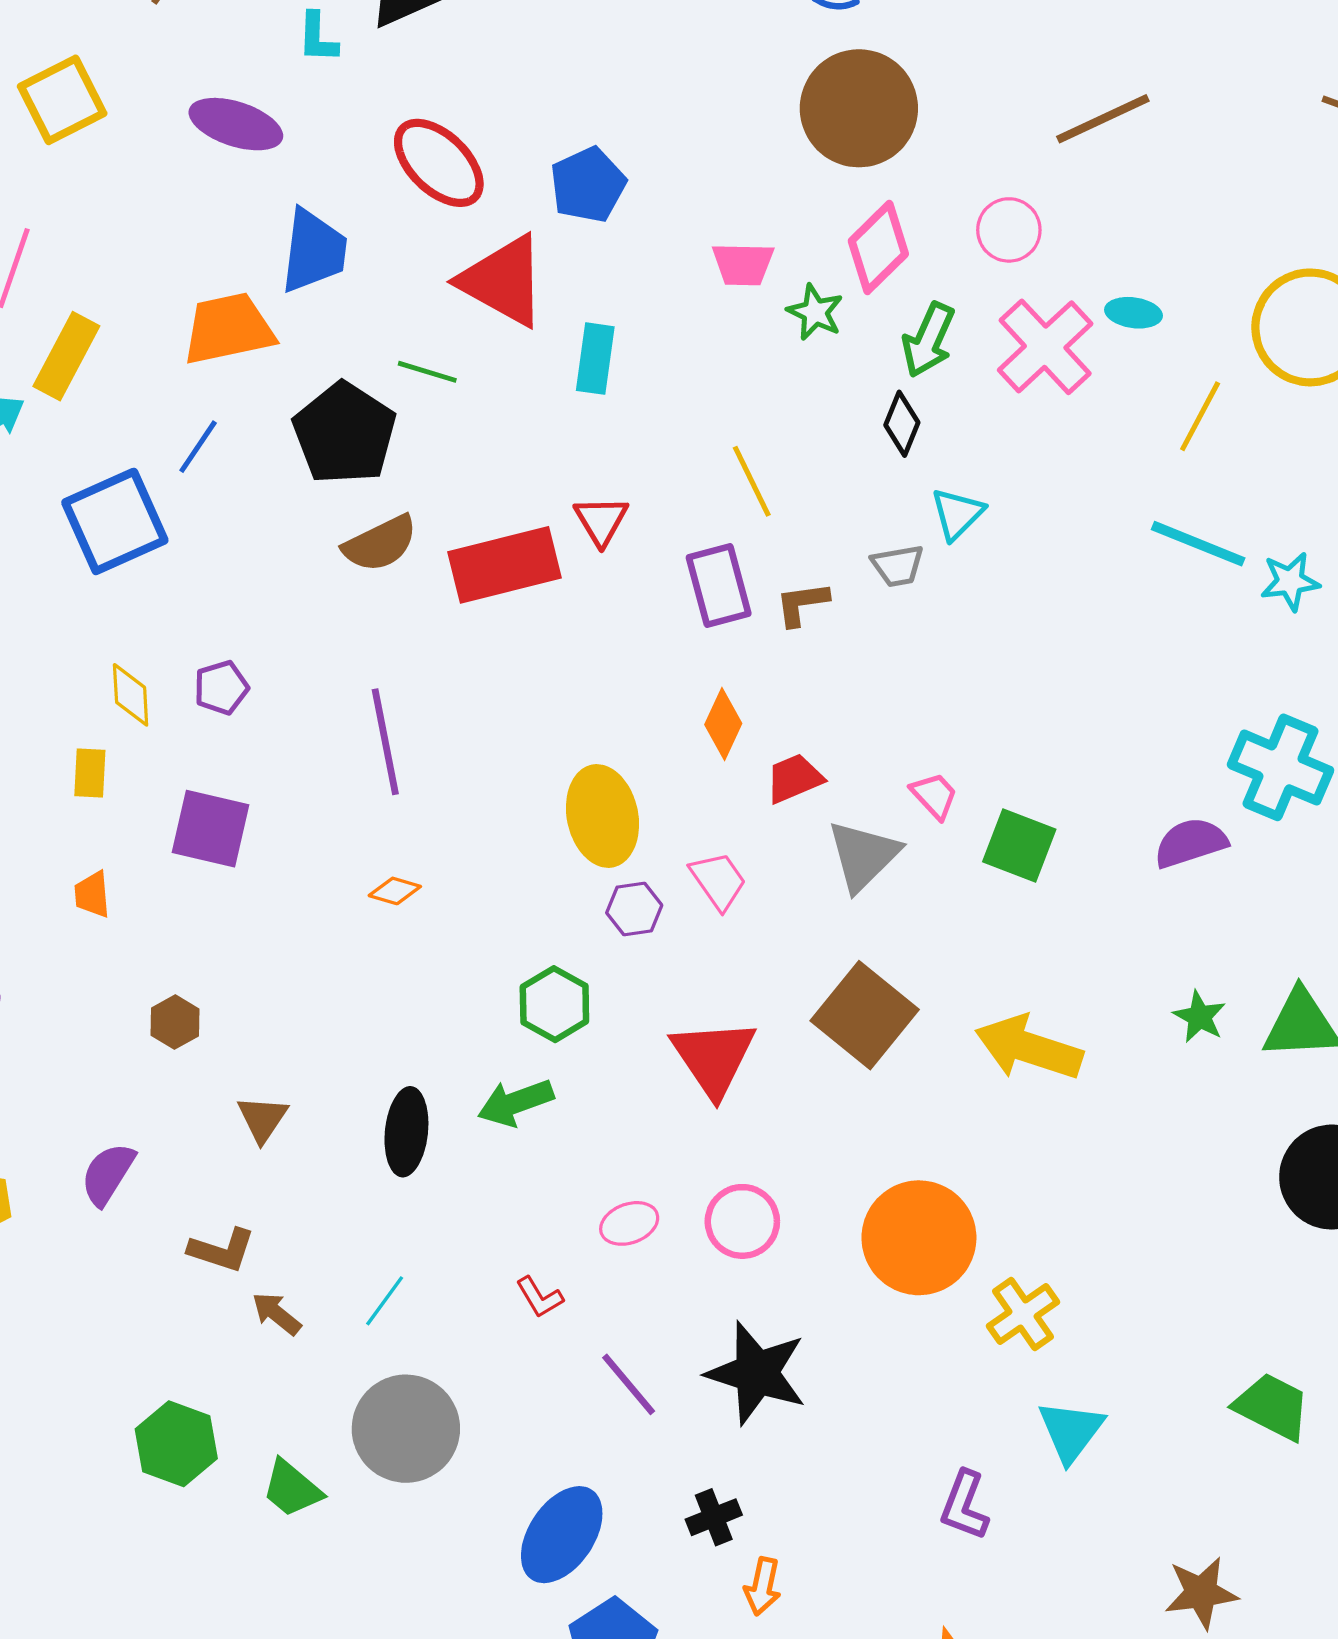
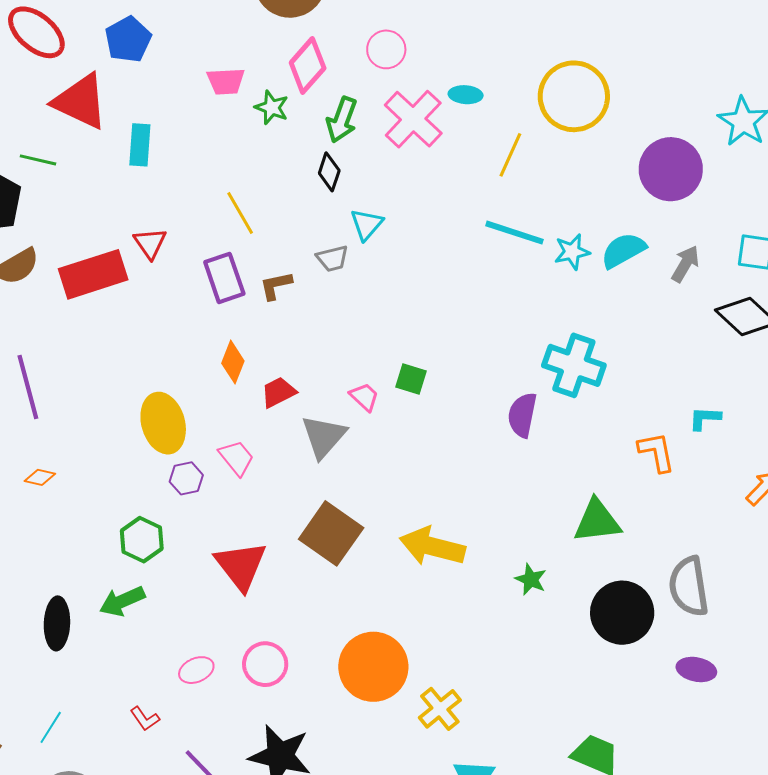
purple semicircle: (1191, 843) -> (522, 415), turned -57
green square: (1019, 846) -> (411, 379), moved, size x0.7
green star: (1200, 1017) -> (531, 579), moved

